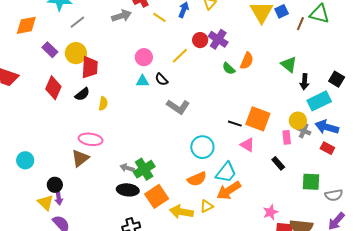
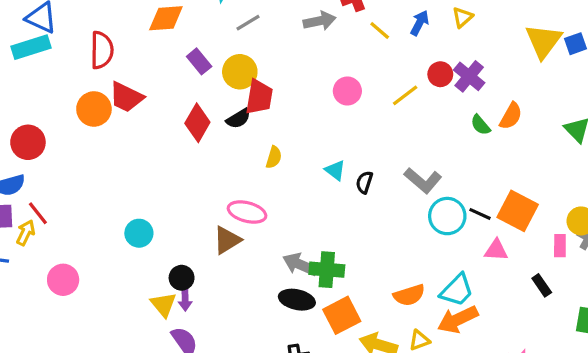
black semicircle: (162, 79) -> (364, 182), moved, turned 56
cyan triangle: (142, 81) -> (335, 170), moved, turned 32
black semicircle: (82, 94) -> (238, 119), moved
gray L-shape: (178, 107) -> (423, 180), moved
pink triangle: (247, 145) -> (496, 250), turned -35
cyan circle: (202, 147) -> (447, 216), moved
gray arrow: (127, 168) -> (300, 264), size x1.5
green cross: (144, 169) -> (327, 270), turned 30

